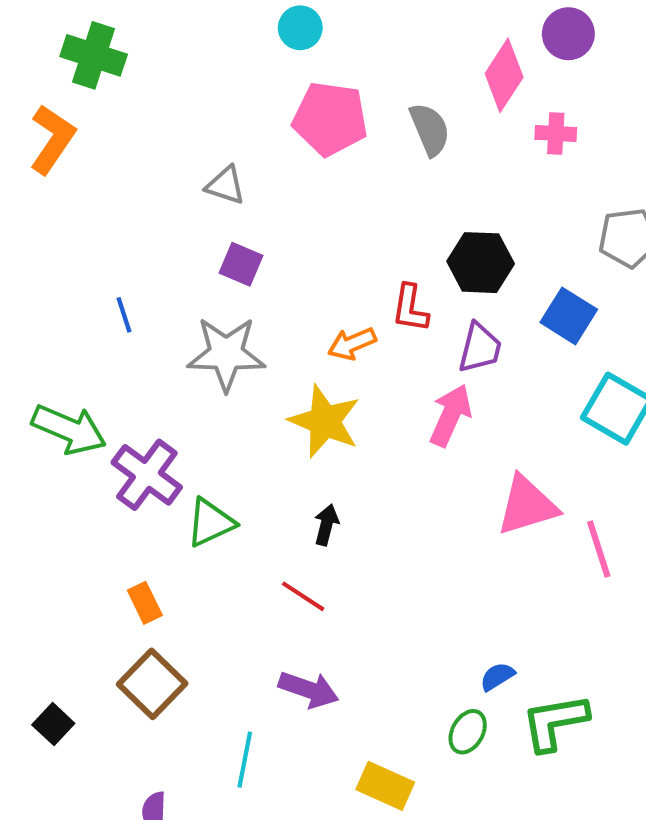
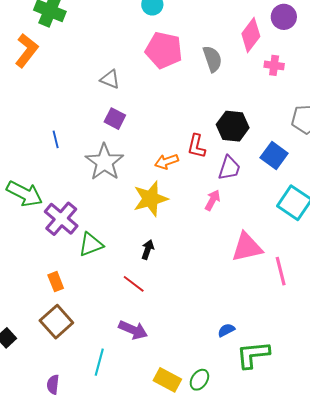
gray star: (226, 354) -> (104, 162), turned 30
pink arrow: (450, 415) -> (212, 200), size x0.7
yellow star: (325, 421) -> (150, 199), turned 30
green ellipse: (468, 732) -> (199, 380), moved

